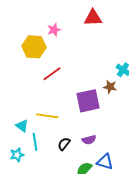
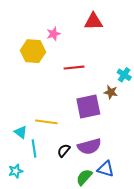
red line: (52, 74) -> (74, 68), moved, turned 30
purple semicircle: (89, 140) -> (89, 146), size x1.6
cyan star: (17, 155) -> (16, 171), moved

